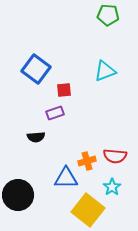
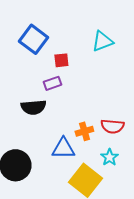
black semicircle: (36, 137) -> (33, 107), size x1.4

